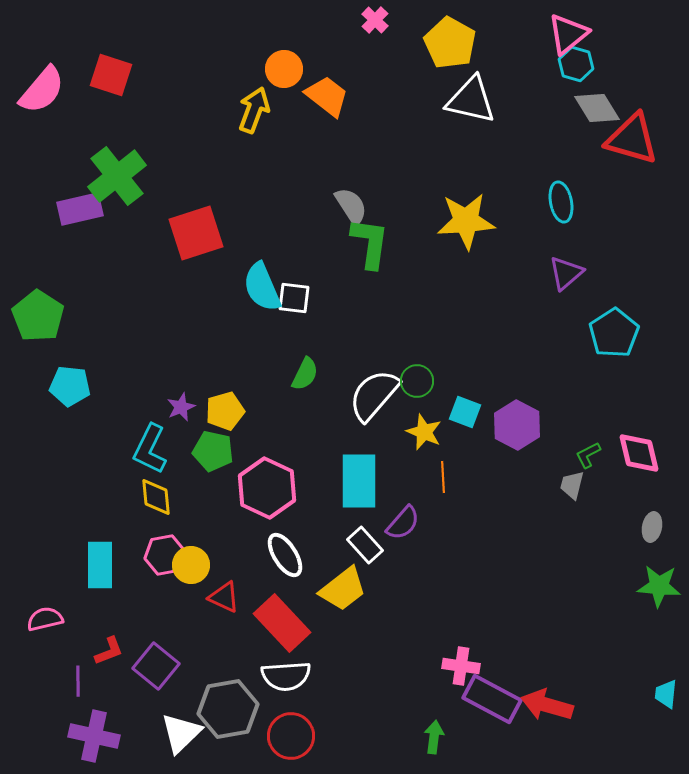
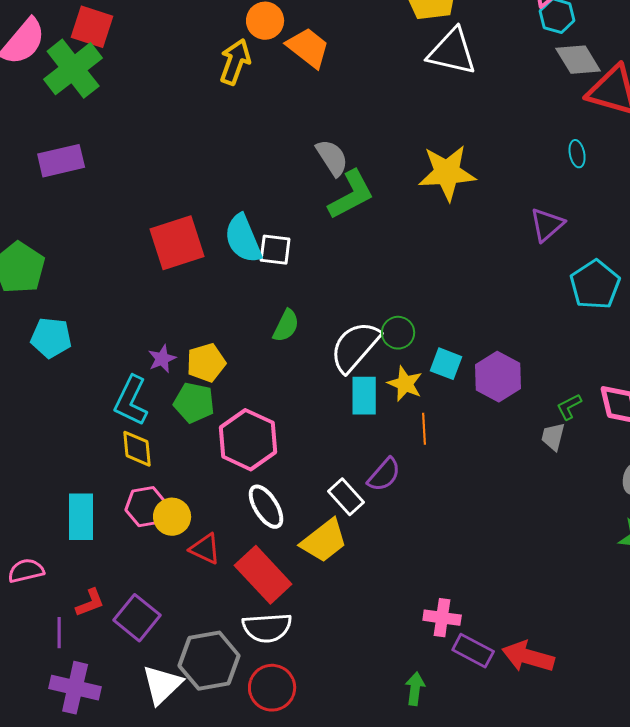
green cross: (117, 176) -> (73, 69), moved
cyan ellipse: (561, 202) -> (577, 154), moved, size x0.7
red square: (196, 233) -> (177, 243), moved
green L-shape: (370, 243) -> (351, 195), turned 54
cyan rectangle: (359, 481) -> (364, 396), moved, size x0.7
purple rectangle: (492, 699) -> (473, 651), size x0.7

